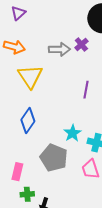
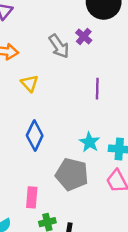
gray arrow: (59, 49) -> (59, 46), turned 65
yellow triangle: (30, 76) -> (30, 83), size x0.6

